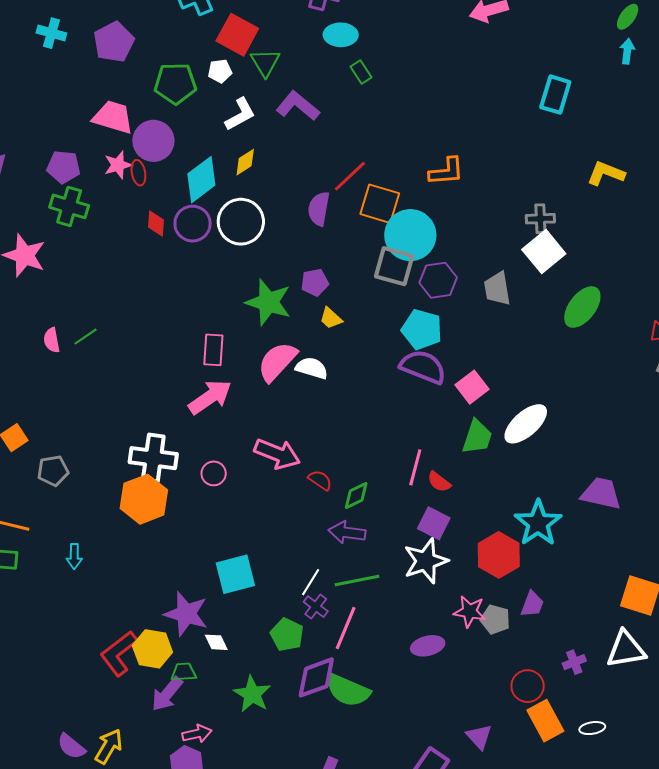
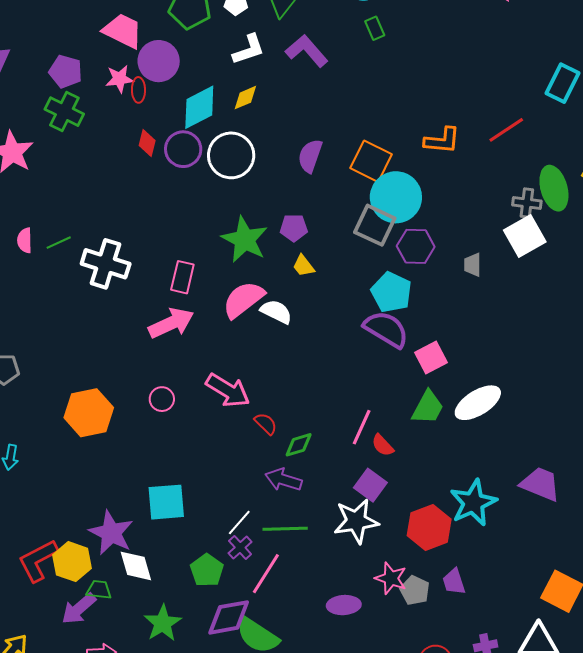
red line: (350, 176) -> (506, 130), moved
gray trapezoid: (497, 289) -> (473, 265), size x0.7
green ellipse: (582, 307) -> (554, 188), moved, turned -63
white cross: (153, 458) -> (106, 264), moved
purple trapezoid: (532, 604) -> (454, 582), turned 132
white diamond: (216, 642) -> (136, 566), size x1.5

